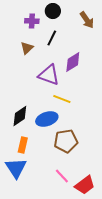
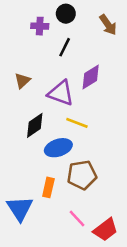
brown triangle: (27, 48) -> (22, 81), moved
black diamond: (20, 116) -> (35, 125), moved
orange rectangle: (23, 145) -> (48, 187), moved

